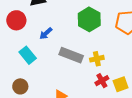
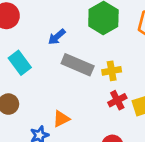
blue arrow: (46, 33) -> (57, 37), moved

